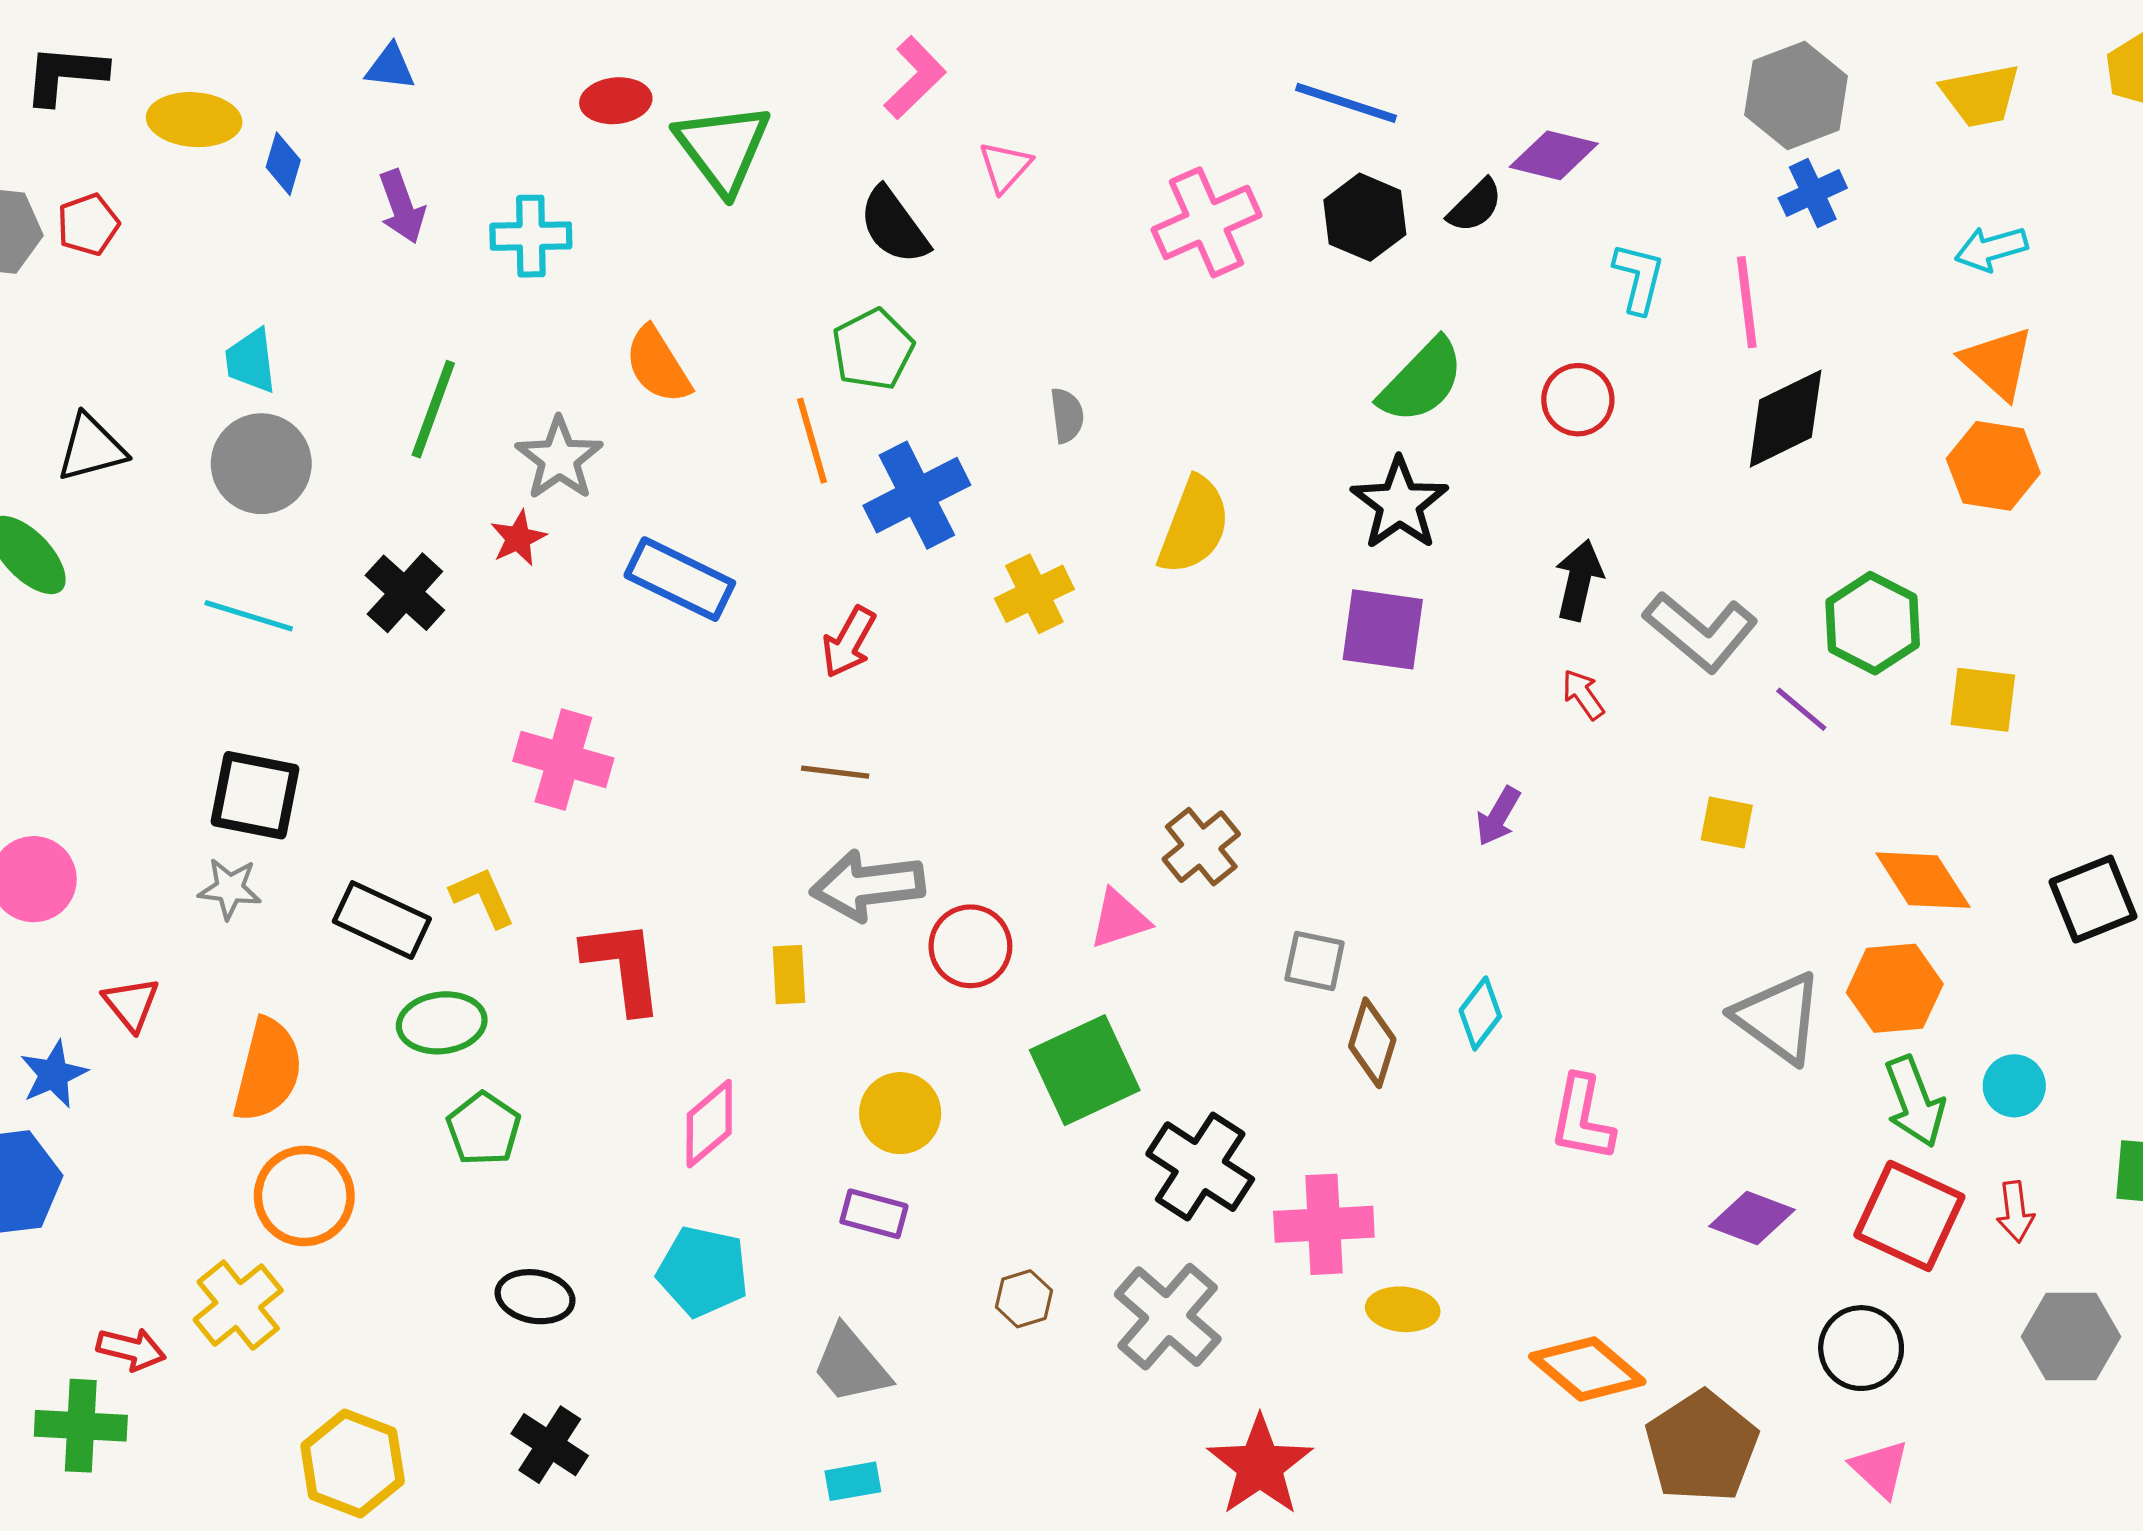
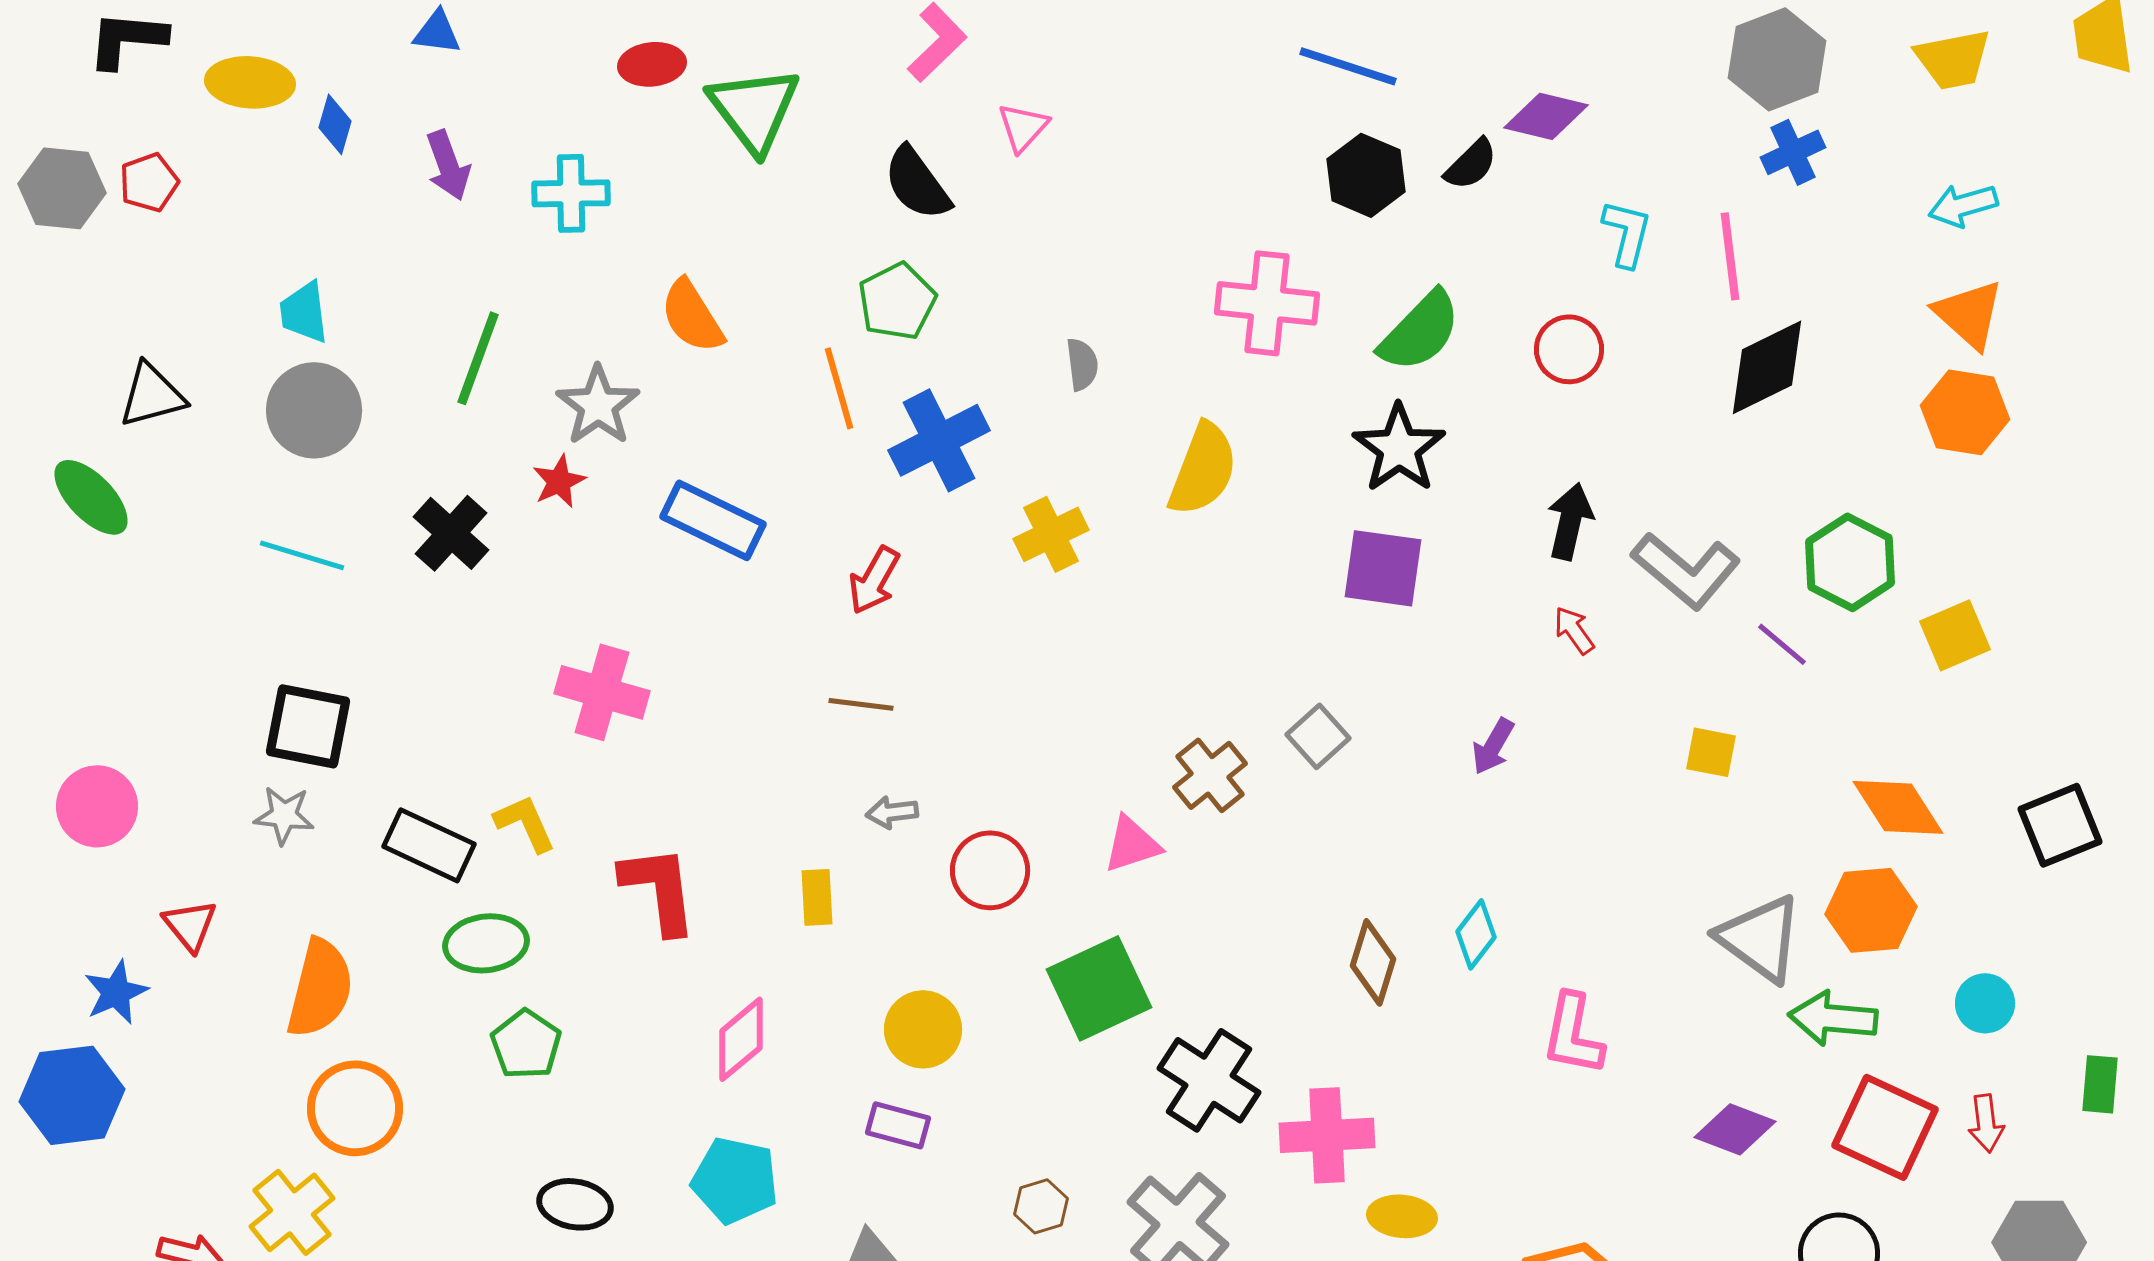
pink cross: (1206, 222) -> (1267, 303), moved, turned 30
yellow square: (1983, 700) -> (1955, 635), turned -30
gray arrow: (868, 885) -> (892, 812), size x0.5
gray square: (1315, 961) -> (1318, 736), moved, turned 36
green arrow: (1915, 1102) -> (1833, 1018), moved, turned 116

